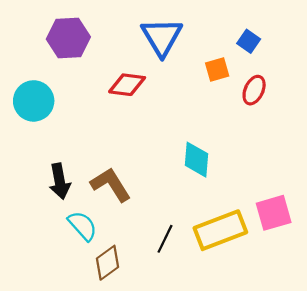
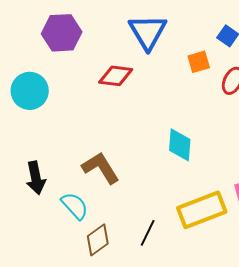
black arrow: (60, 181) -> (36, 178), moved
black line: (165, 239) -> (148, 233), moved

